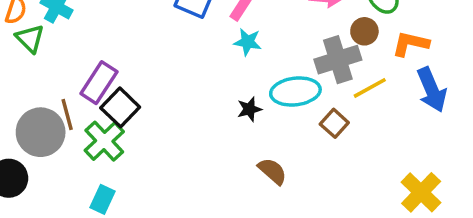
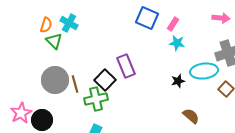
purple rectangle: (99, 83) -> (126, 66), moved, turned -55
gray circle: (41, 132) -> (55, 80), moved
green cross: (104, 141) -> (96, 99), turned 30

